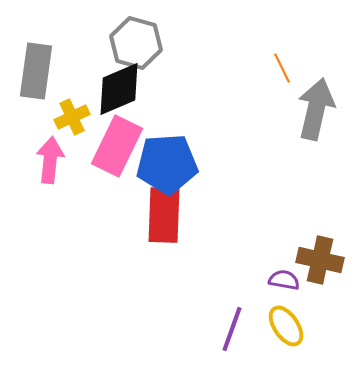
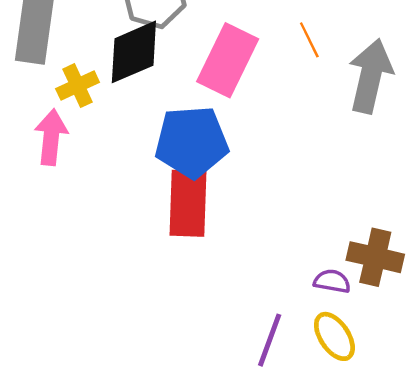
orange line: (282, 68) -> (309, 40), moved
pink rectangle: (117, 146) -> (228, 60), moved

